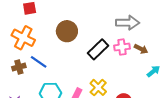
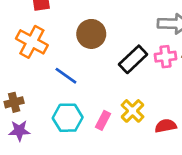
blue line: (39, 62) -> (66, 76), moved
brown cross: (19, 67) -> (14, 102), moved

